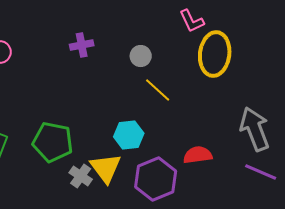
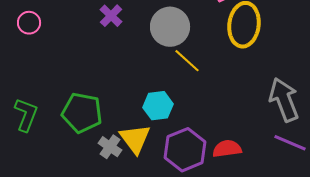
purple cross: (82, 45) -> (111, 16), turned -35
gray circle: (141, 56) -> (170, 27), size x1.8
red semicircle: (198, 155) -> (227, 149), moved

